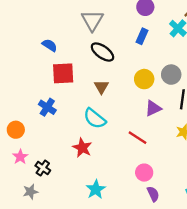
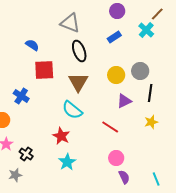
gray triangle: (92, 20) -> (70, 23), turned -40
blue rectangle: (142, 36) -> (114, 37), turned 32
black ellipse: (102, 52) -> (79, 51), turned 35
brown triangle: (101, 87) -> (78, 82), size x1.5
blue cross: (47, 107) -> (21, 96), moved
cyan star: (96, 189) -> (67, 162), moved

